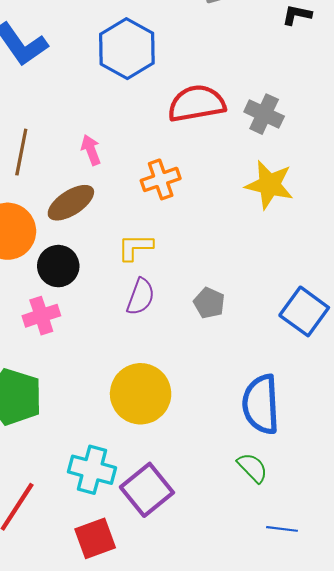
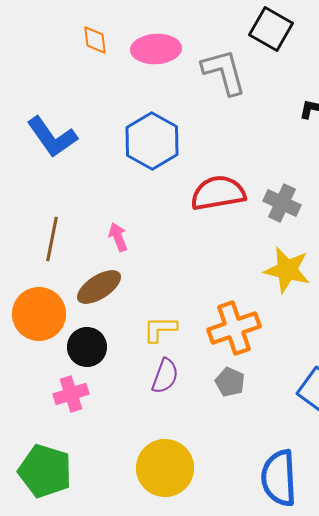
orange cross: (161, 179) -> (234, 328), moved, size x1.4

